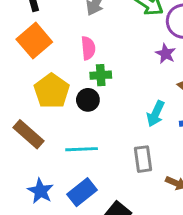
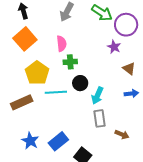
black circle: (88, 100) -> (80, 83), moved
cyan arrow: (156, 114) -> (97, 96), moved
brown rectangle: (29, 134) -> (22, 102), turned -65
cyan line: (82, 149) -> (56, 92), moved

